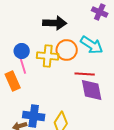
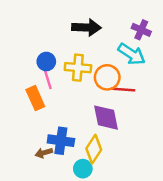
purple cross: (100, 12) -> (141, 30), moved
orange circle: (67, 50) -> (107, 77), moved
purple diamond: (92, 90) -> (106, 118), moved

